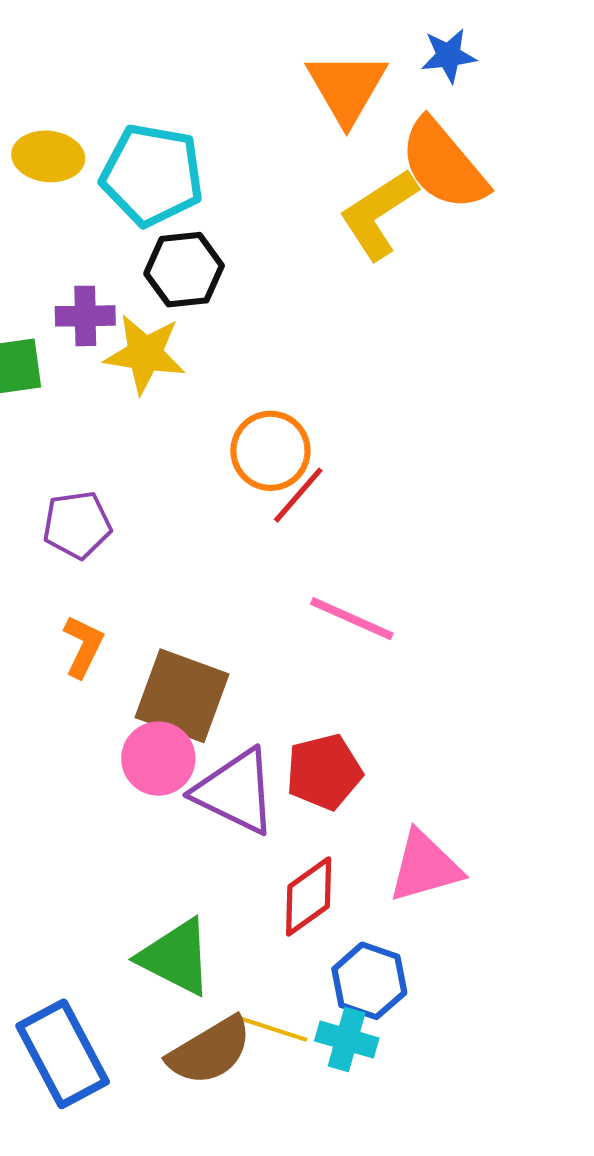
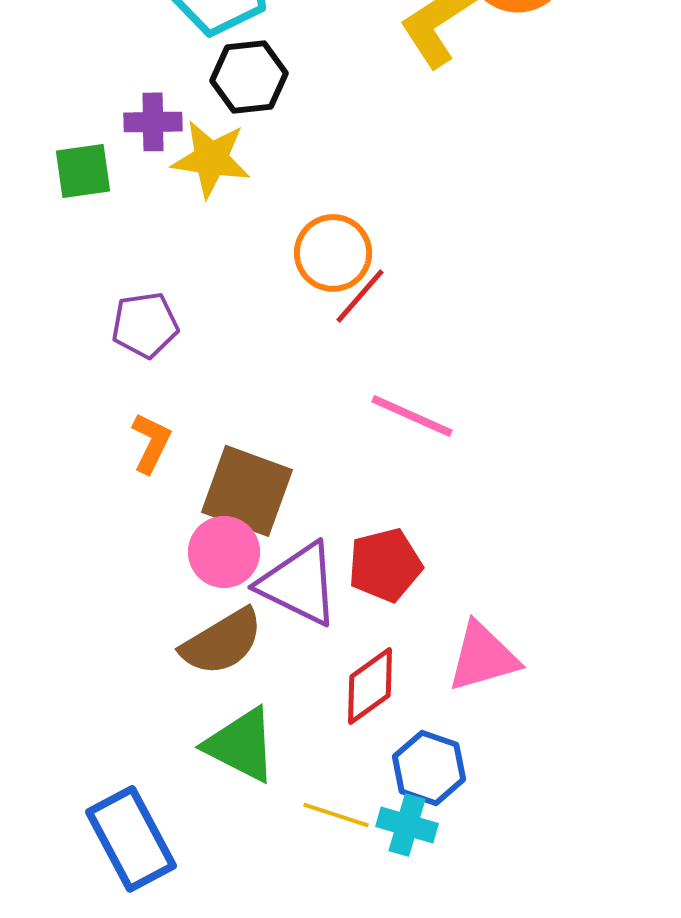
brown semicircle: (210, 1051) -> (222, 642), moved

